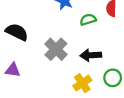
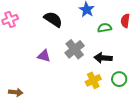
black semicircle: (17, 32) -> (53, 19), moved
purple triangle: (13, 70) -> (44, 56), moved

